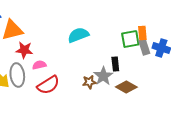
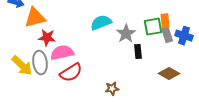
pink semicircle: (39, 65) -> (62, 53), size x1.6
gray star: (103, 76) -> (126, 34), moved
brown star: (89, 82) -> (112, 89), moved
brown diamond: (126, 87) -> (169, 74), moved

